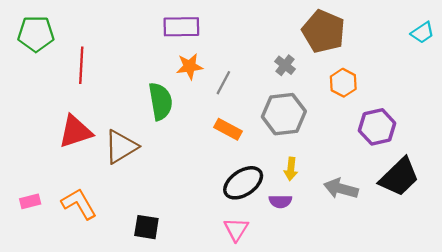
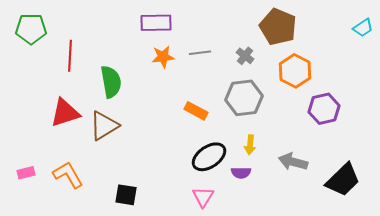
gray line: (223, 83) -> (200, 53), moved, turned 55
orange hexagon: (343, 83) -> (295, 71), size x1.4
green semicircle: (160, 101) -> (111, 82), moved
black trapezoid: (399, 177) -> (343, 180), moved

